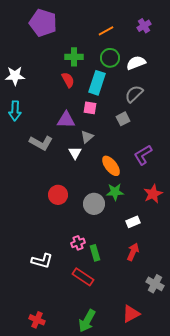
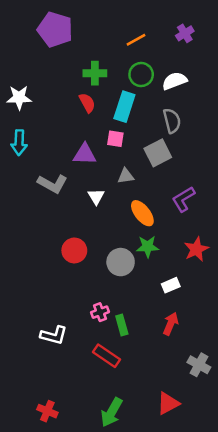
gray semicircle: (134, 94) -> (172, 121), turned 120
gray square: (123, 119) -> (158, 153), size x1.5
gray triangle: (87, 137) -> (126, 176), moved, turned 32

